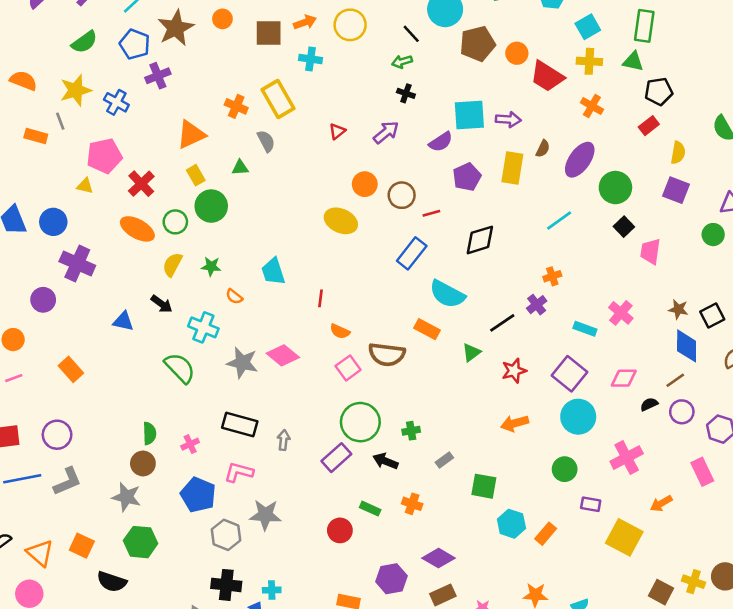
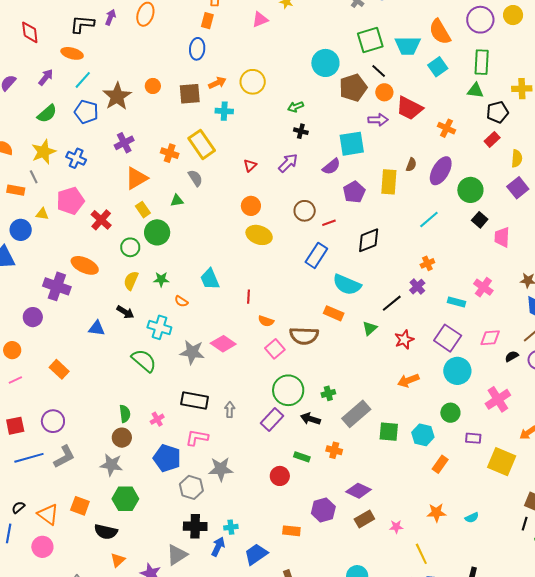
black line: (411, 34) -> (379, 71), moved
yellow cross: (589, 61) -> (522, 89), moved
purple cross: (158, 76) -> (124, 143), moved
purple arrow: (508, 119) -> (378, 120), moved
orange circle: (365, 184) -> (251, 206), moved
yellow triangle: (85, 186) -> (42, 214), moved
purple square: (676, 190) -> (518, 188), turned 35
blue circle: (53, 222) -> (21, 230), moved
orange ellipse: (137, 229) -> (85, 265), moved
gray rectangle: (444, 460) -> (356, 414), size x2.0
cyan hexagon: (511, 524) -> (423, 435), moved

